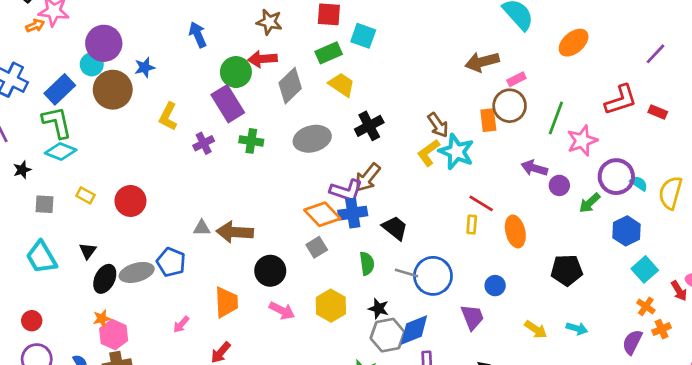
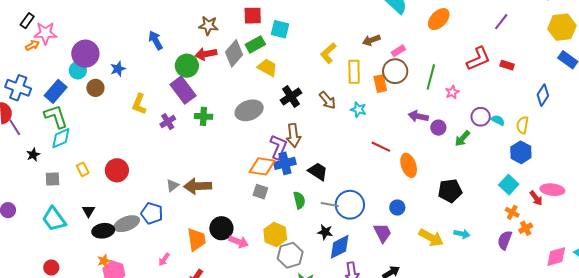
brown arrow: (482, 62) -> (371, 40), size x0.7
gray diamond: (290, 86) -> (234, 53), moved
brown circle: (113, 90) -> (95, 88), size x0.6
brown arrow: (438, 125) -> (327, 100), moved
pink star: (582, 141) -> (452, 92), size x0.6
cyan diamond: (61, 152) -> (61, 138), turned -40
cyan star: (456, 152) -> (358, 110), size x0.6
yellow L-shape: (429, 153) -> (328, 53), moved
brown arrow: (367, 177) -> (293, 135), turned -40
purple circle: (616, 177) -> (481, 117), size x0.7
purple L-shape: (346, 191) -> (278, 147), turned -80
yellow semicircle: (670, 193) -> (522, 125), size x0.7
yellow rectangle: (86, 195) -> (83, 169), turned 40
orange diamond: (322, 214) -> (262, 166), turned -32
yellow rectangle: (472, 225) -> (354, 72), moved, size x1.6
gray triangle: (202, 228) -> (172, 185), turned -32
blue hexagon: (626, 231) -> (521, 152), moved
gray square: (317, 247) -> (260, 192), turned -35
black circle: (270, 271) -> (221, 228), moved
black ellipse: (105, 279) -> (103, 231), turned 60
black star: (378, 309) -> (325, 232), moved
yellow arrow: (536, 330) -> (431, 238), size x1.4
gray hexagon: (388, 335) -> (290, 255), moved

